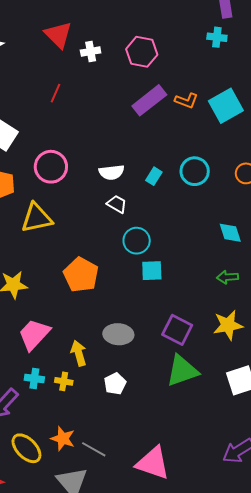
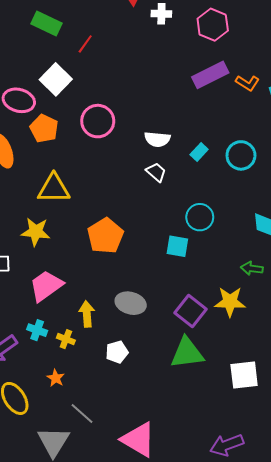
red line: (56, 93) -> (85, 44), moved
yellow triangle: (37, 218) -> (54, 189), moved
cyan circle: (137, 241) -> (200, 217), moved
yellow star: (228, 325) -> (230, 302), moved
orange star: (63, 439) -> (56, 378), moved, size x0.7

